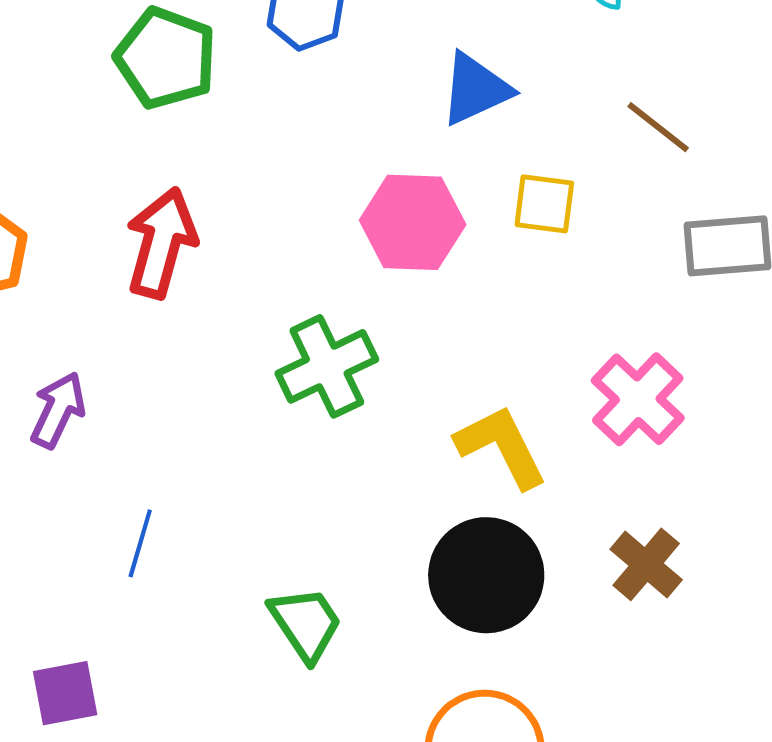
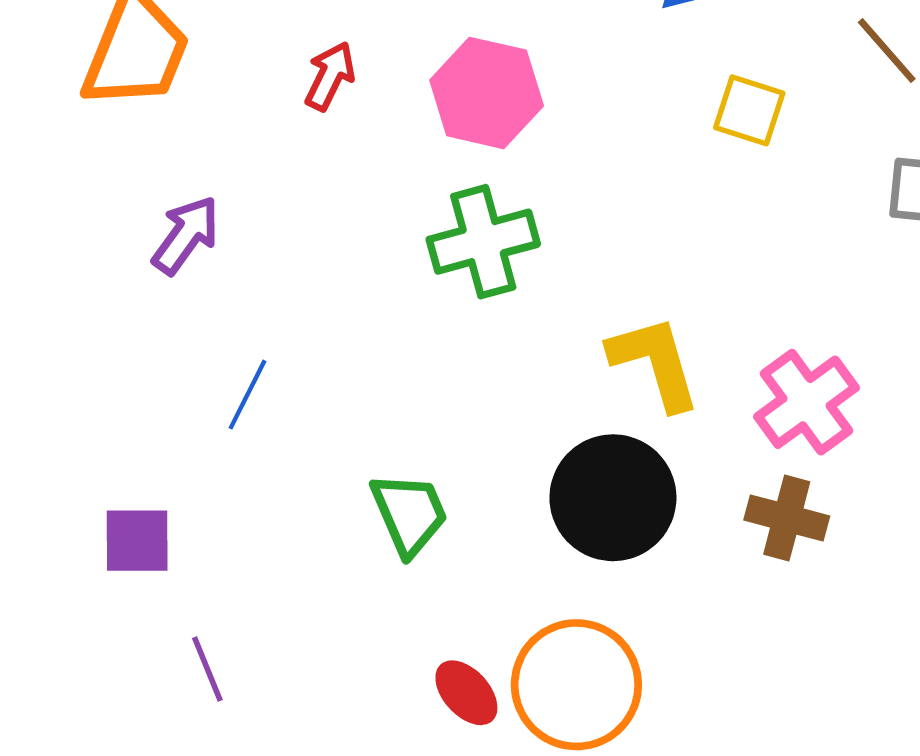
pink hexagon: (413, 222) -> (487, 93), moved
red arrow: (161, 243) -> (330, 76), size x0.6
pink cross: (638, 399) -> (807, 402), moved
brown cross: (646, 564) -> (787, 518), turned -36

